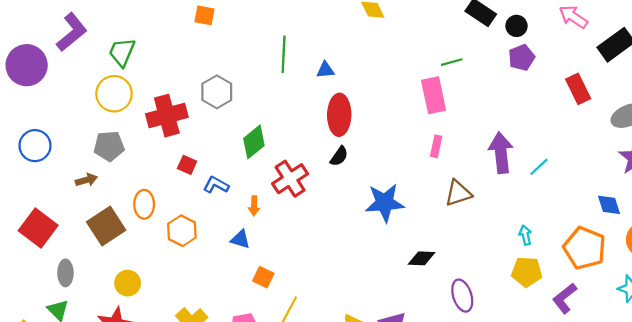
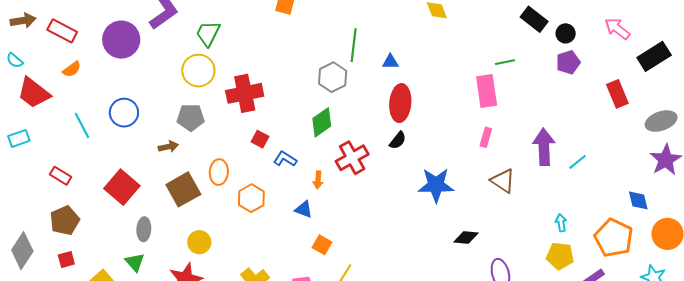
gray hexagon: (217, 92) -> (333, 77), moved
brown triangle: (458, 193) -> (503, 181), turned 48

